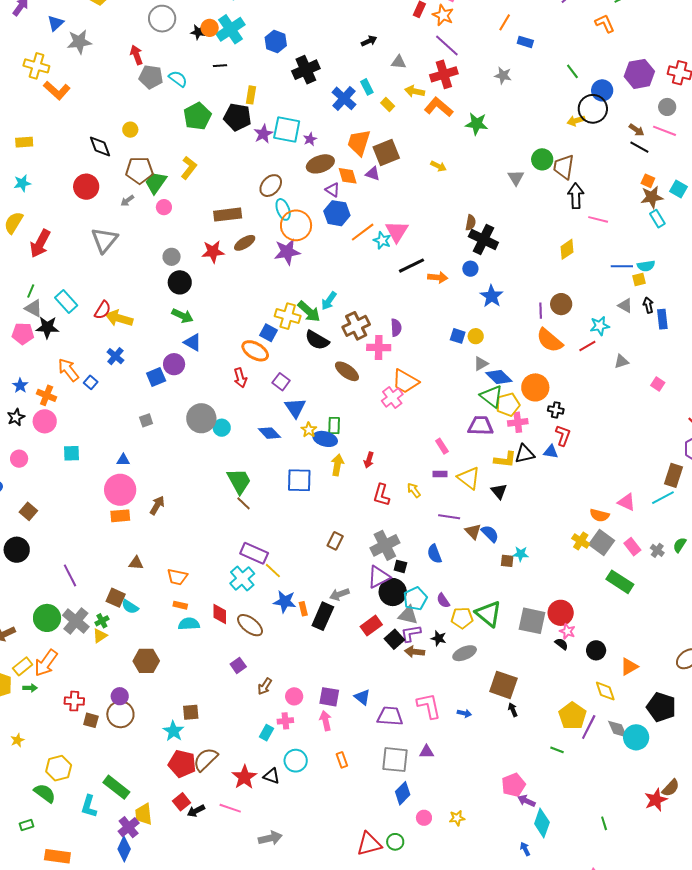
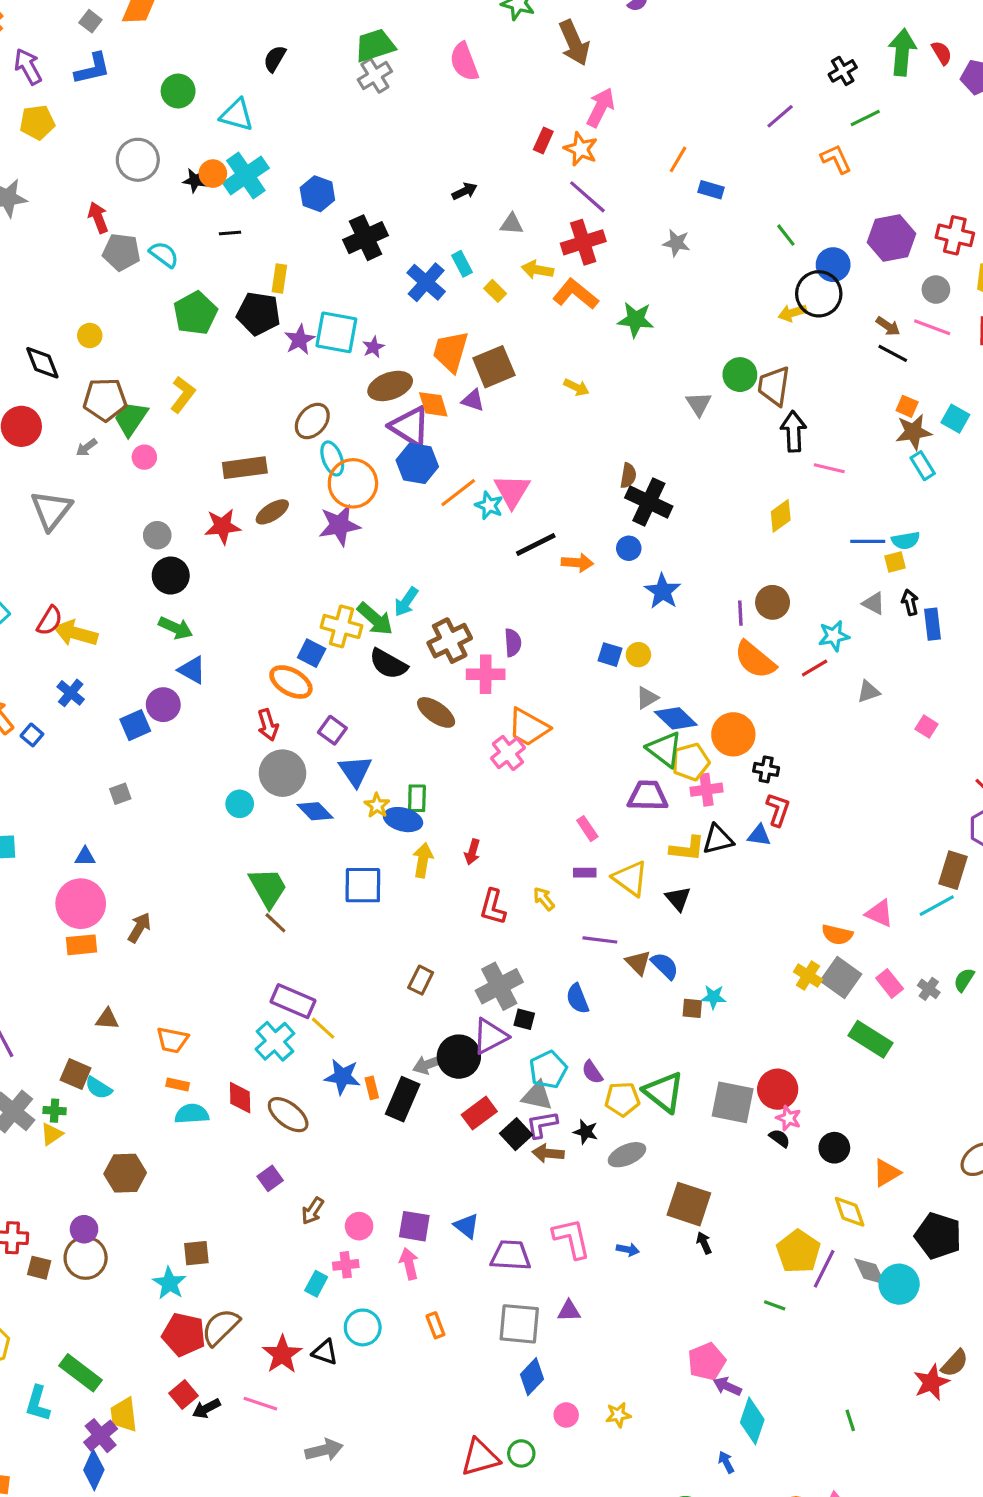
purple triangle: (333, 190) -> (410, 427), size x1.8
gray circle: (201, 418) -> (283, 773), moved
black circle: (393, 592) -> (459, 1057), moved
green cross: (102, 621) -> (55, 1111), turned 32

